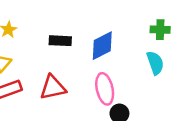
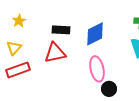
red triangle: (53, 88) -> (55, 53), moved

